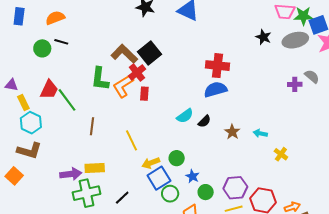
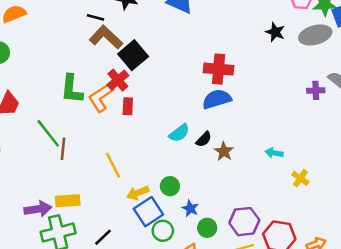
black line: (61, 42) -> (95, 17), moved
brown L-shape: (124, 54) -> (106, 37), moved
green line: (67, 100) -> (48, 133), moved
brown star: (232, 132) -> (224, 151), moved

